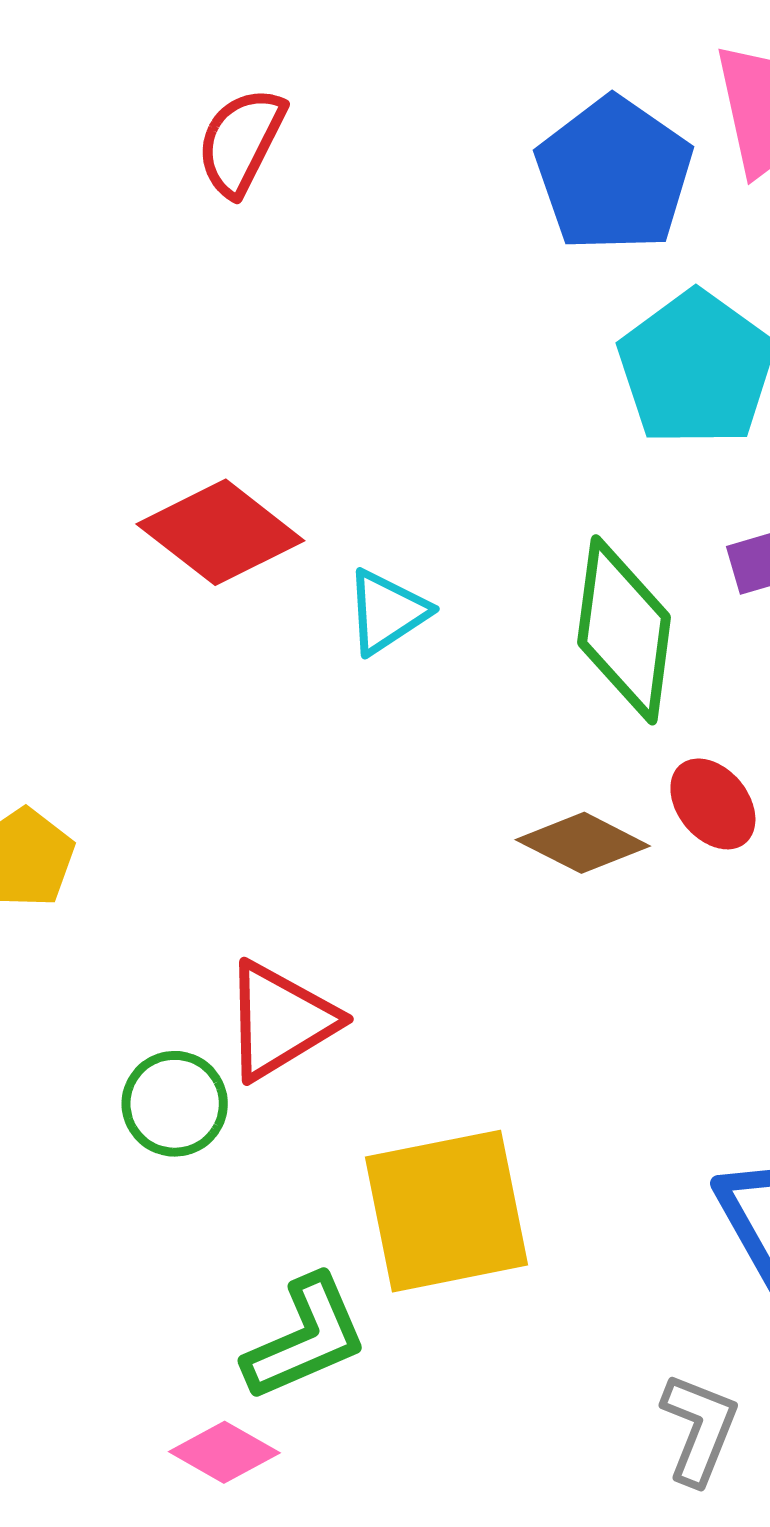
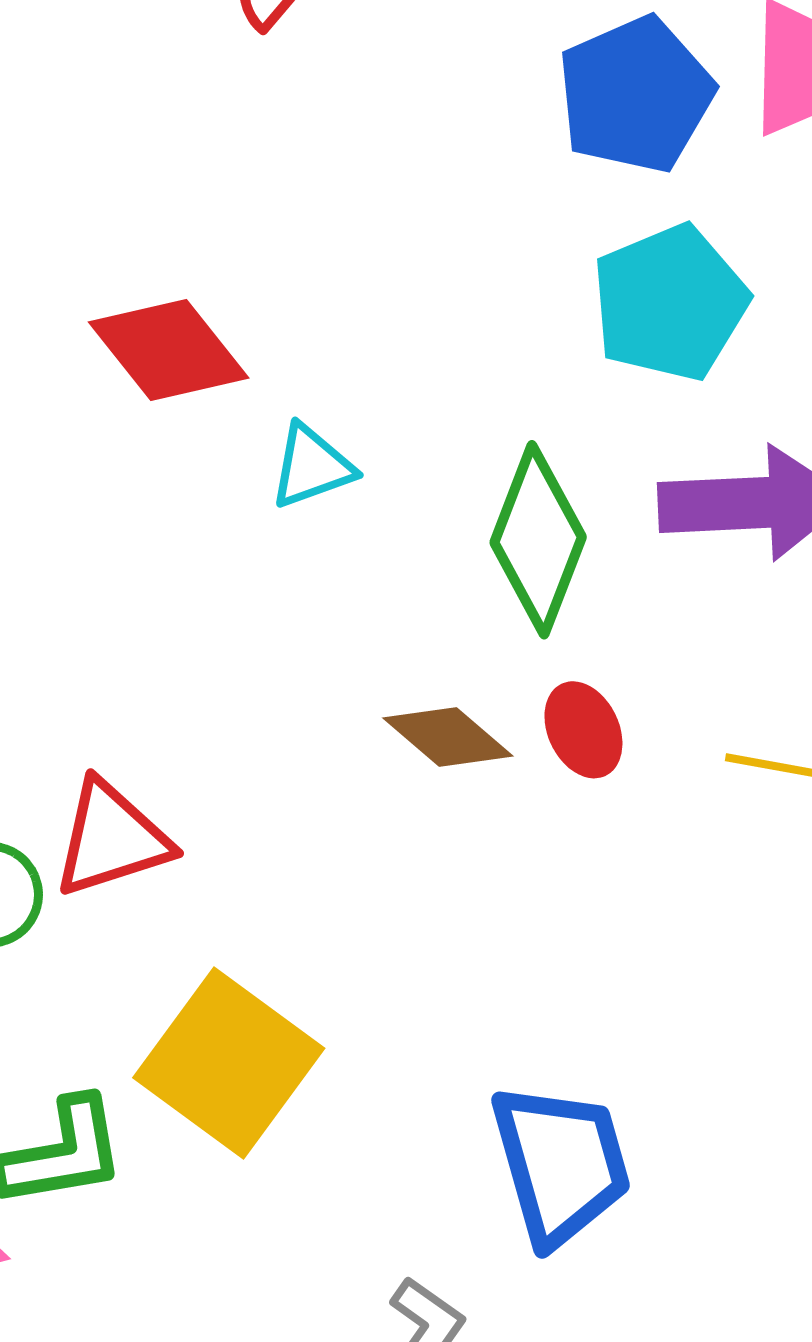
yellow square: (446, 1211) -> (229, 1063), turned 34

